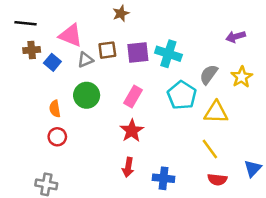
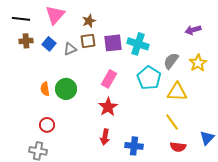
brown star: (121, 13) -> (89, 21), moved
pink triangle: (71, 35) -> (55, 15), moved, turned 50
blue square: (52, 62) -> (49, 44), moved
green circle: (87, 95) -> (66, 89), moved
red circle: (57, 137) -> (47, 125), moved

